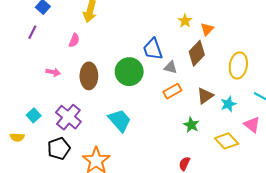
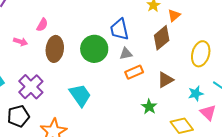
pink semicircle: (74, 40) -> (42, 25), moved
gray triangle: (170, 67) -> (126, 54), moved, turned -32
cyan star: (228, 104) -> (196, 93), moved

